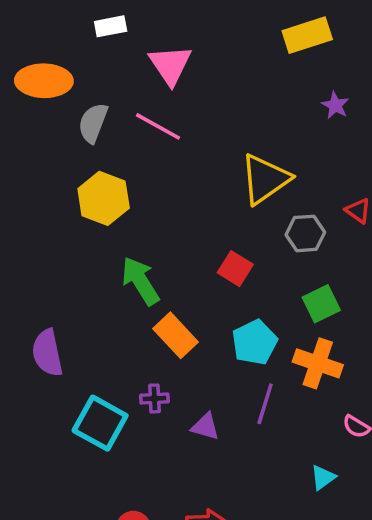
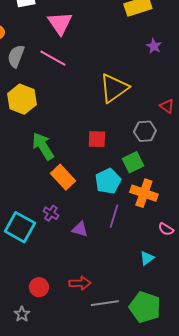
gray hexagon: (305, 233) -> (145, 131), moved
red square: (235, 269) -> (97, 139), turned -30
green square: (321, 304) -> (133, 162), moved
purple cross: (154, 398) -> (51, 213), turned 35

